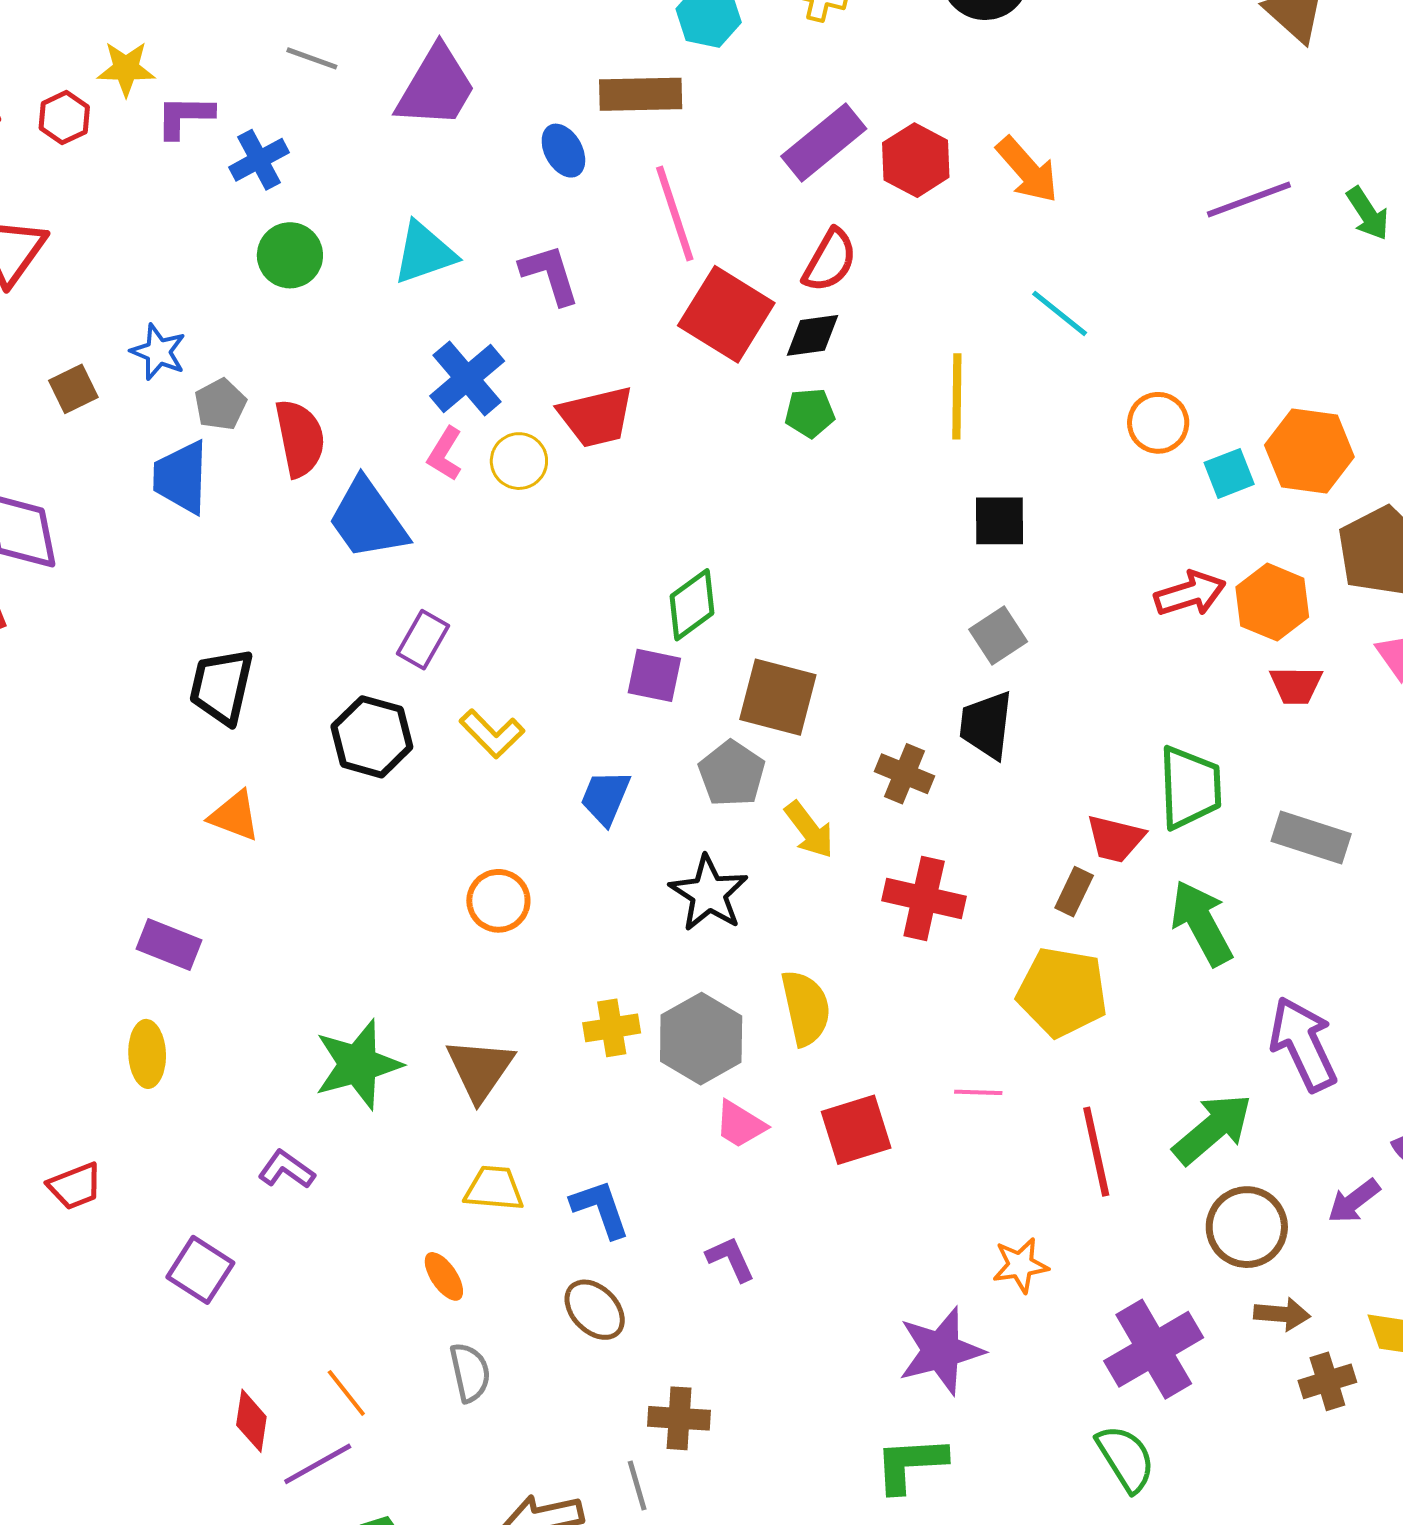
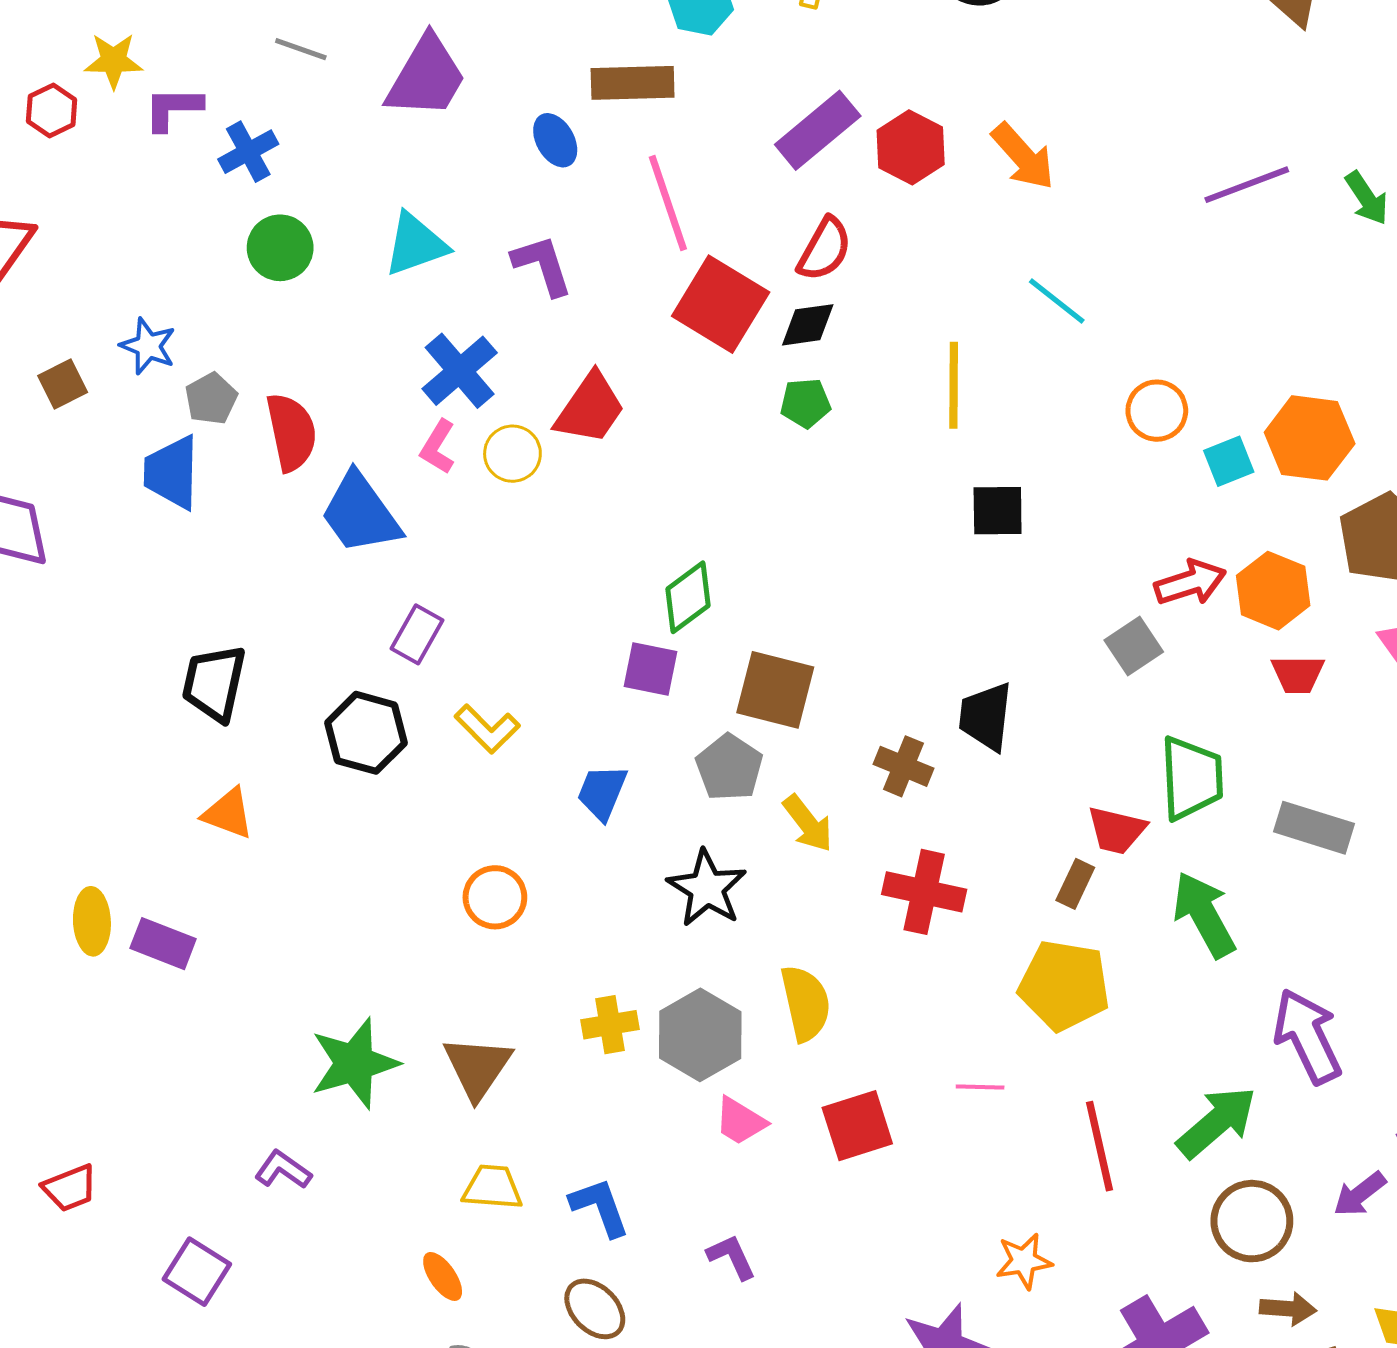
red trapezoid: (596, 417) -> (590, 408), turned -42
gray square: (998, 636) -> (1134, 646), moved
yellow ellipse: (147, 1054) -> (92, 921), moved

